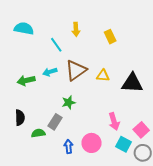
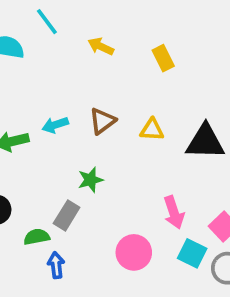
yellow arrow: (76, 29) -> (101, 46), turned 120
cyan line: (56, 45) -> (47, 22), moved
brown triangle: (76, 70) -> (102, 121), size x0.7
blue arrow: (69, 146) -> (56, 265), moved

